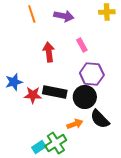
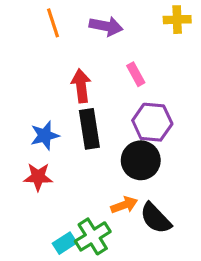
blue star: (14, 82) -> (45, 135), moved
black rectangle: (55, 92) -> (89, 129), moved, turned 70
red star: (33, 95) -> (38, 177), moved
black semicircle: (100, 119) -> (156, 218), moved

